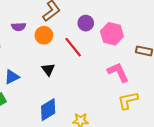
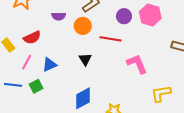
pink hexagon: (112, 34) -> (150, 15), moved
red line: (73, 47) -> (110, 39), turned -45
pink L-shape: (118, 72) -> (137, 64), moved

